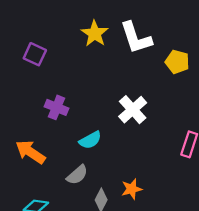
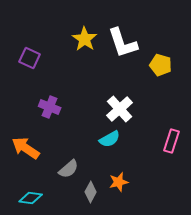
cyan semicircle: (90, 140) -> (110, 139), moved

